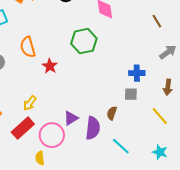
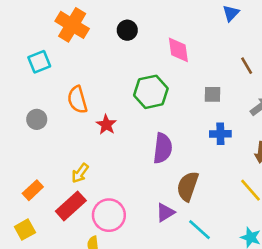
gray square: (131, 94) -> (213, 94), moved
brown semicircle: (112, 113) -> (188, 186), size x1.6
purple triangle: (71, 118) -> (165, 213), moved
purple semicircle: (93, 128) -> (163, 148), moved

